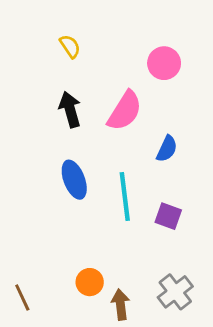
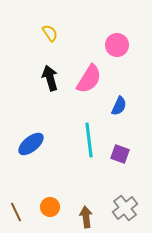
blue ellipse: (74, 180) -> (31, 144), moved, turned 72
orange circle: (90, 282) -> (50, 207), moved

